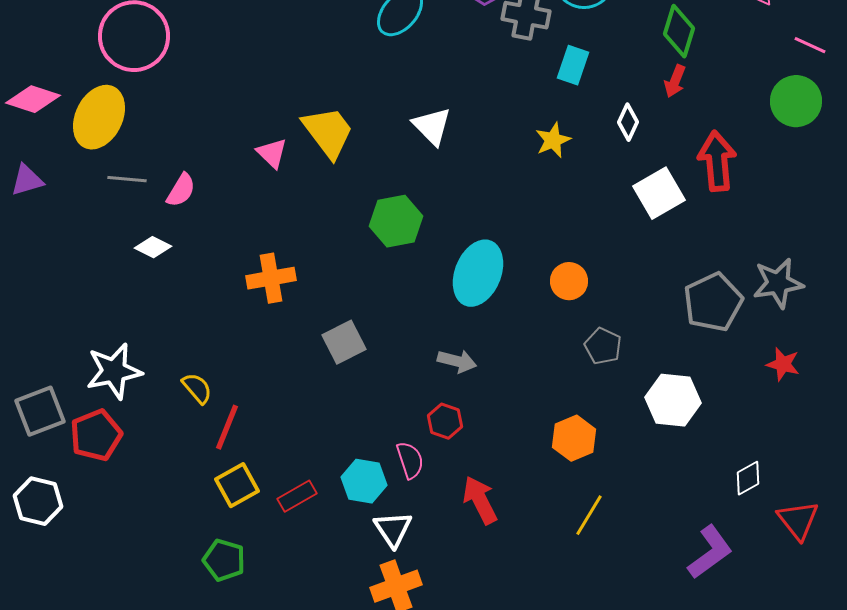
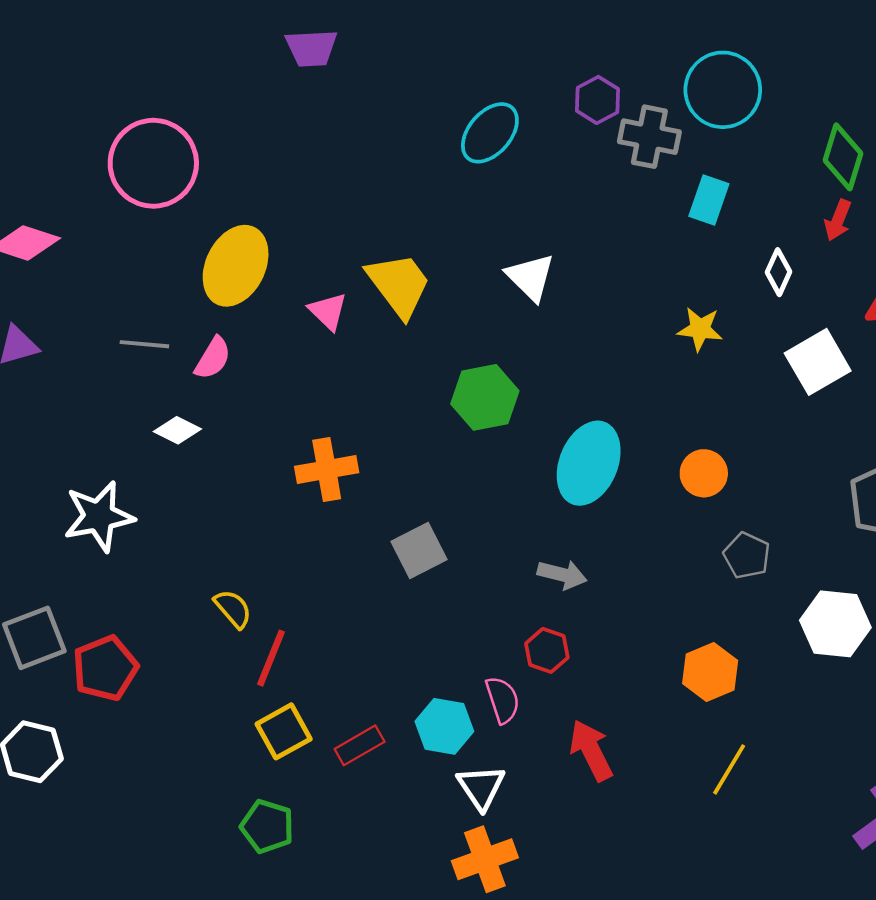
yellow ellipse: (99, 117) -> (236, 266), moved
yellow star: (553, 140) -> (700, 329), moved, turned 30
white star: (114, 371) -> (99, 516), moved

